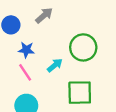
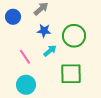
blue star: (26, 50) -> (44, 31), moved

